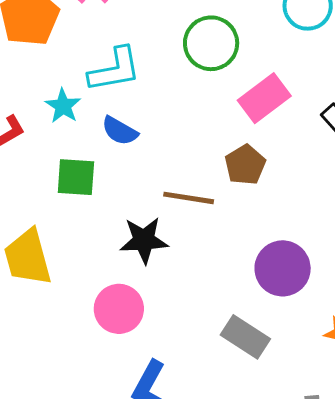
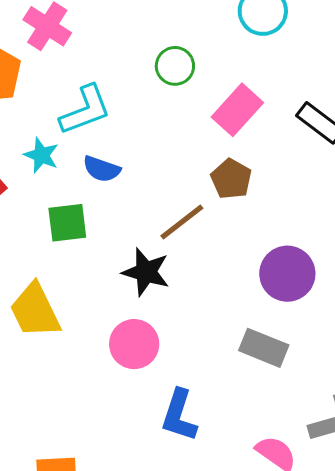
green circle: (211, 43) -> (175, 66), size x0.7
brown line: (189, 198) -> (182, 222), turned -36
black star: (144, 240) -> (146, 272), turned 30

